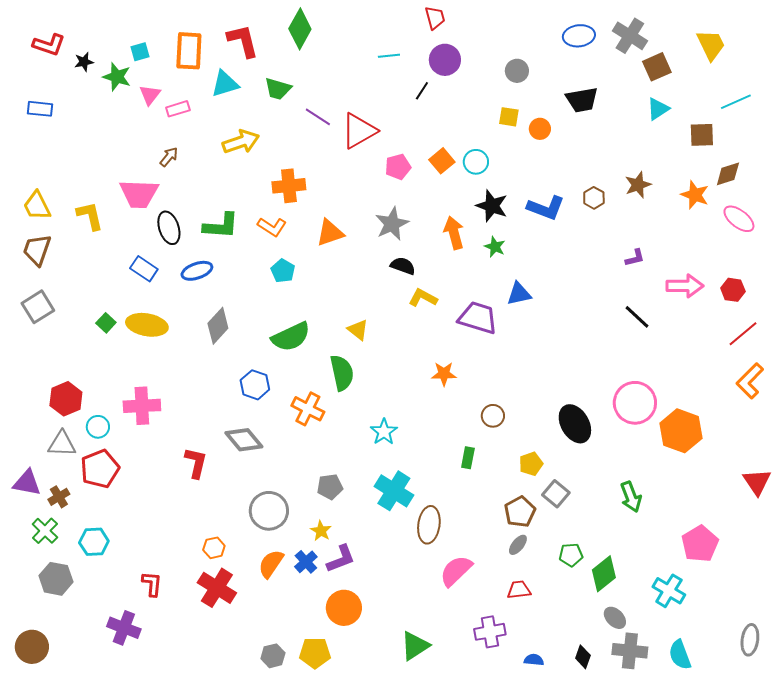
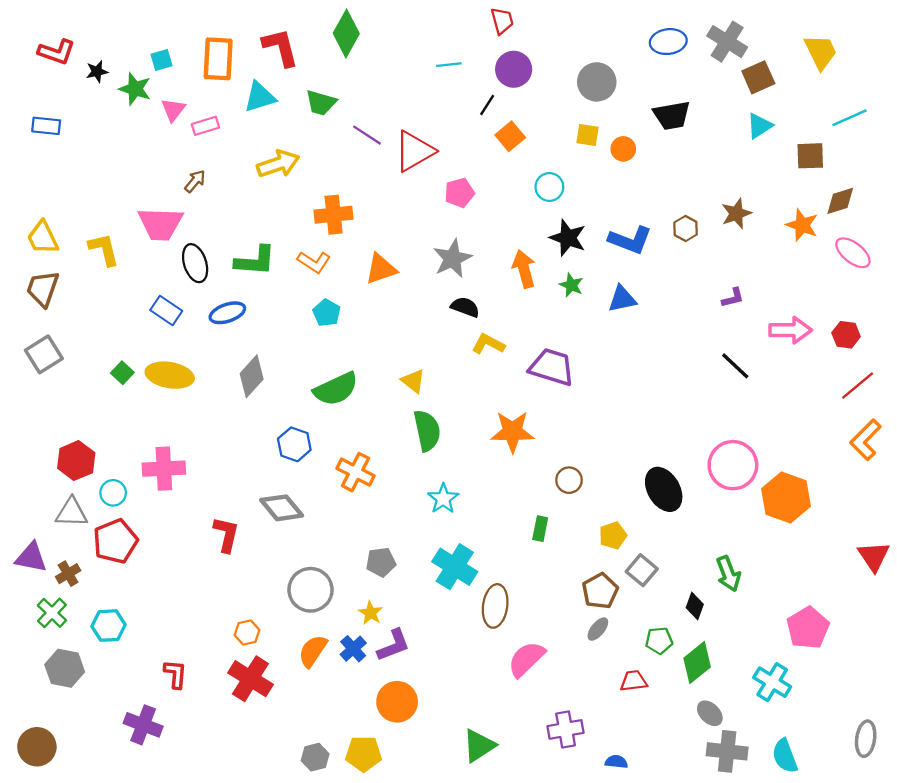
gray circle: (517, 71) -> (597, 82), size x1.4
orange square: (442, 161) -> (510, 136), moved
blue triangle: (519, 294) -> (622, 299), moved
green semicircle: (342, 373) -> (427, 431), moved
orange star: (444, 374) -> (512, 432), size x1.5
red trapezoid: (519, 590) -> (634, 681), moved
black diamond: (583, 657) -> (695, 606), moved

